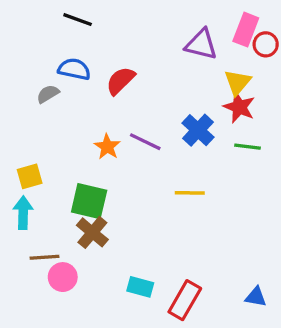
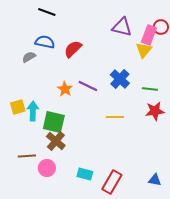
pink rectangle: (246, 30) -> (149, 35), moved
red star: (239, 107) -> (155, 111), moved, turned -30
cyan arrow: (23, 213) -> (33, 111), moved
pink circle: (63, 277) -> (47, 168), moved

